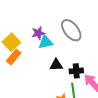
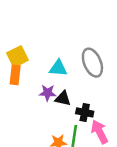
purple star: (38, 33) -> (48, 93), moved
orange rectangle: (14, 57) -> (15, 75), turned -49

